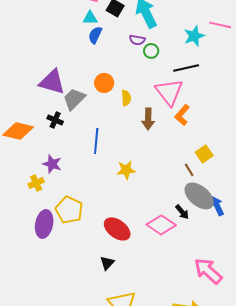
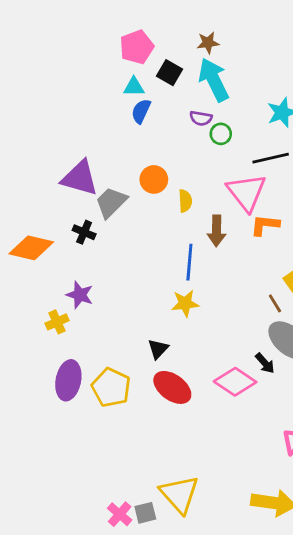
orange L-shape: (182, 115) -> (265, 225), turned 55
blue line: (96, 141) -> (189, 262), moved
yellow pentagon: (69, 210) -> (111, 387), moved
black triangle: (107, 263) -> (158, 349), moved

